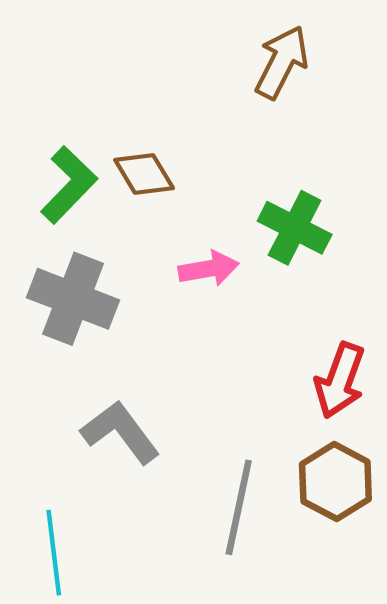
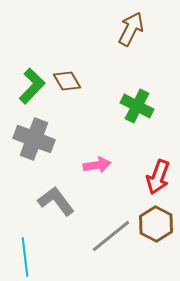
pink arrow: (209, 269) -> (97, 165), moved
gray line: (239, 507) -> (111, 236), turned 39

